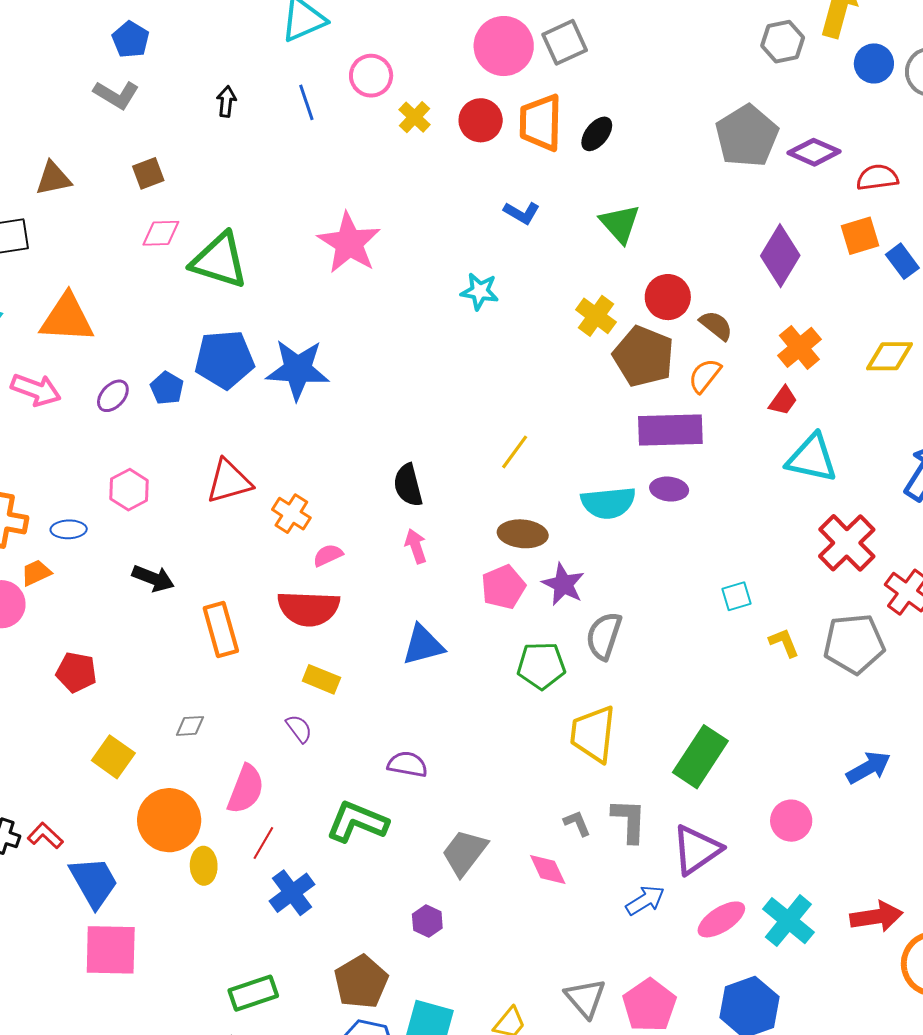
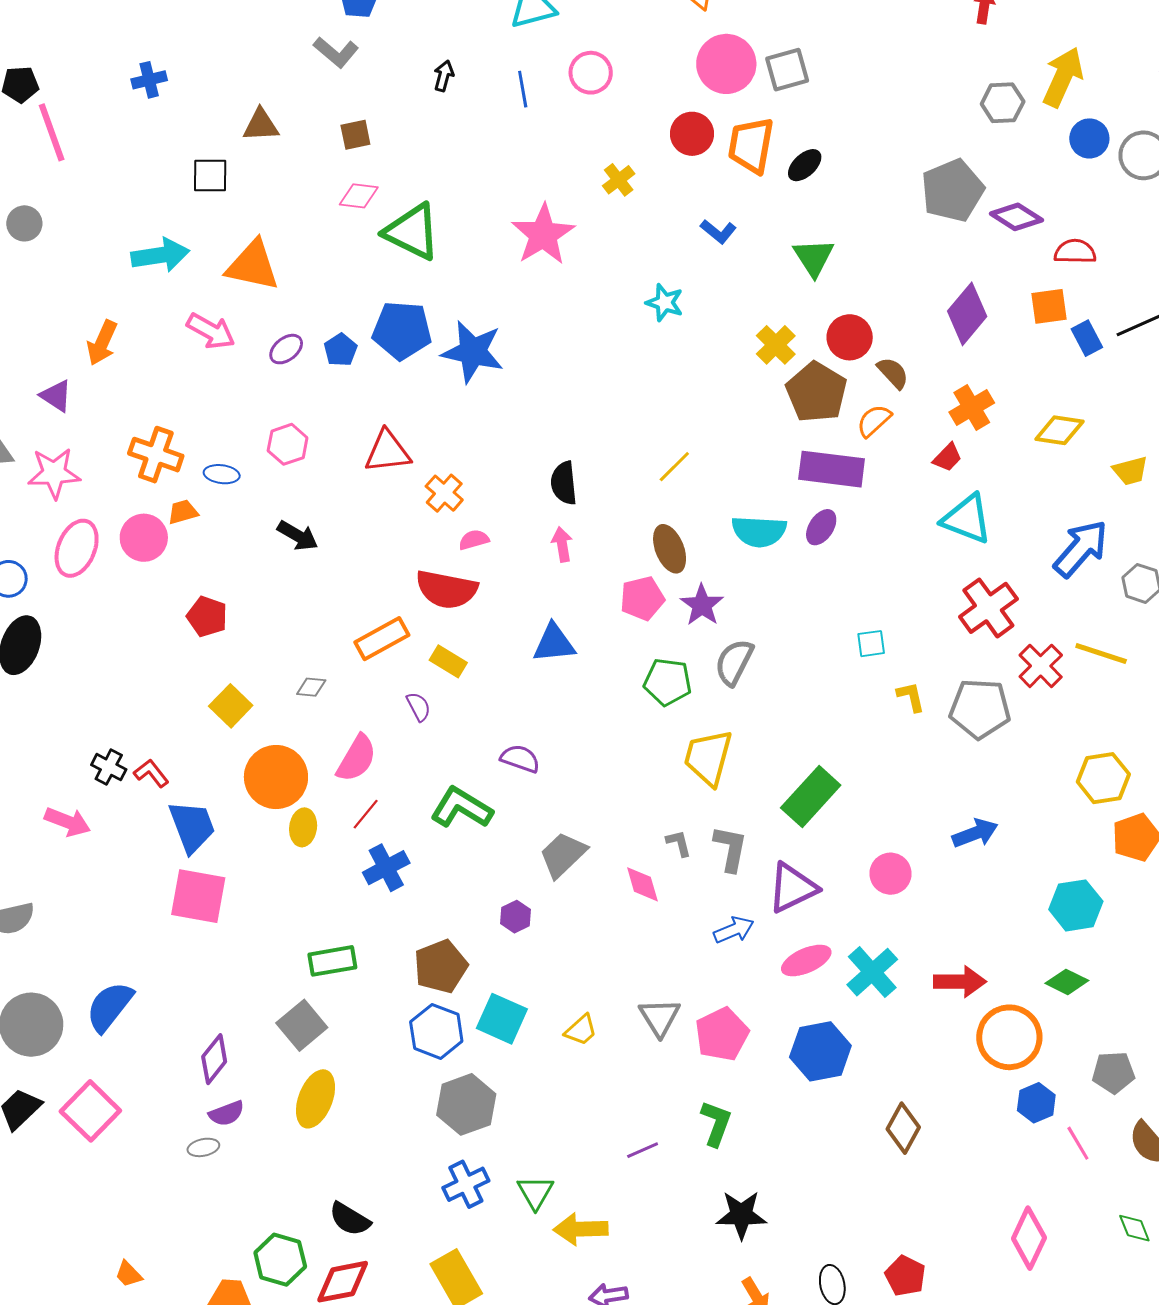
yellow cross: (415, 117) -> (619, 180), moved
purple ellipse: (669, 489) -> (821, 527), turned -72
brown ellipse: (523, 534) -> (670, 549), turned 54
orange rectangle: (221, 630) -> (382, 639), moved, turned 68

